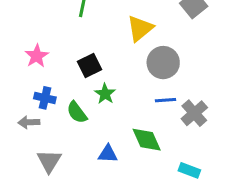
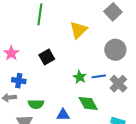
gray circle: (163, 63) -> (115, 50), moved
green star: (105, 94) -> (80, 77), moved
green semicircle: (77, 112) -> (36, 104), moved, turned -49

